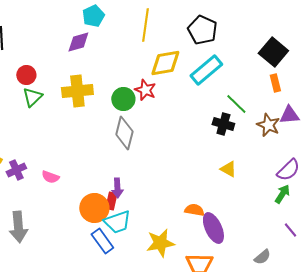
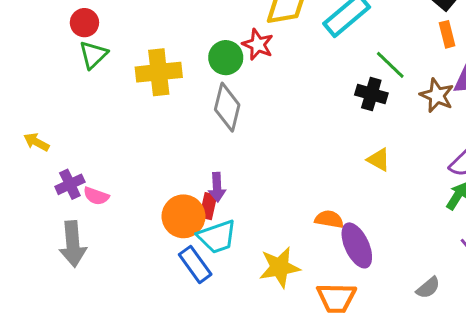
yellow cross: (77, 91) -> (159, 72), moved
purple cross: (16, 170) -> (70, 184), moved
pink semicircle: (50, 177) -> (96, 196), moved

